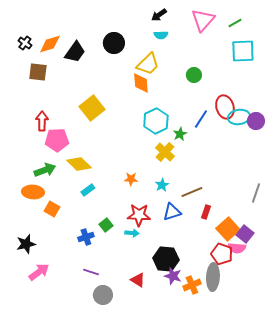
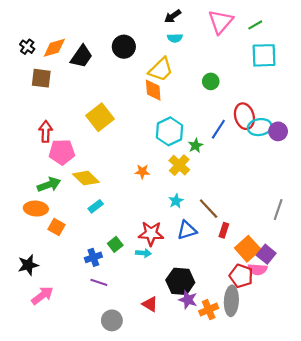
orange star: (131, 179) -> (142, 172), moved
brown line: (192, 192) -> (209, 209), turned 70
purple line: (91, 272) -> (99, 282), moved

